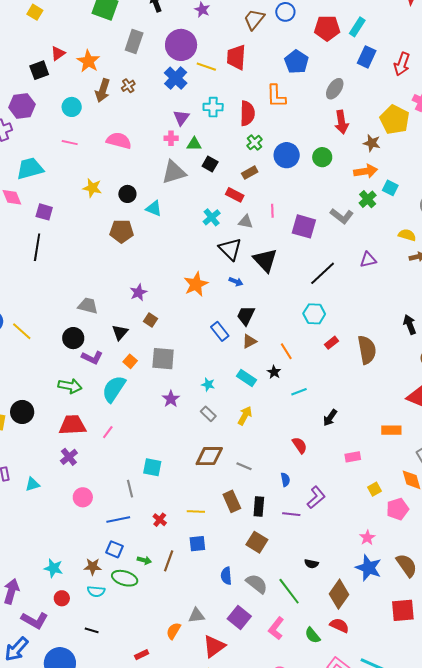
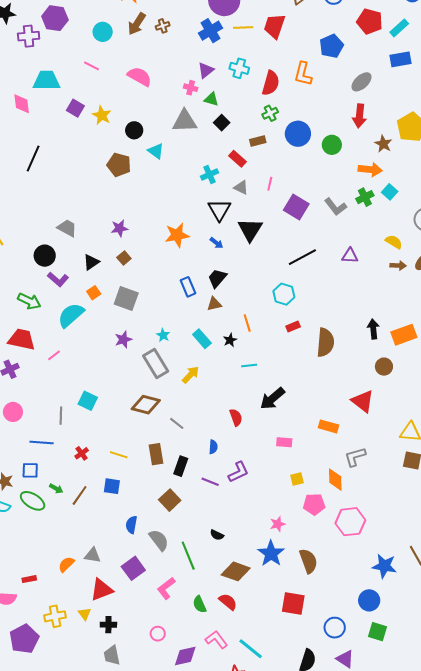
blue rectangle: (367, 57) -> (400, 59), turned 40
yellow line: (206, 67) -> (243, 27), turned -36
purple square: (44, 212) -> (75, 108), moved
gray rectangle: (208, 414) -> (156, 363), size x1.8
black arrow: (330, 418) -> (272, 399), size x1.5
blue square: (114, 549) -> (30, 470), turned -36
brown diamond: (339, 594) -> (236, 571), turned 60

